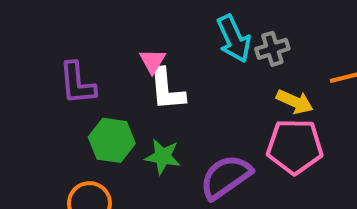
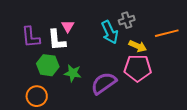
cyan arrow: (234, 39) -> (110, 32), moved
white L-shape: (167, 89) -> (57, 40), moved

